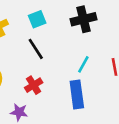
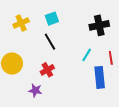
black cross: (84, 19) -> (99, 25), moved
blue rectangle: (77, 94) -> (100, 77), moved

